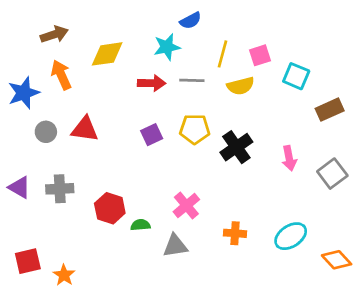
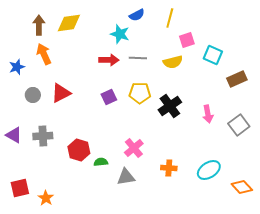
brown arrow: (54, 34) -> (39, 25), turned -72
cyan star: (167, 47) -> (120, 34), turned 30
yellow diamond: (107, 54) -> (69, 23), moved
yellow line: (222, 54) -> (170, 18), moved
blue star: (24, 93) -> (17, 67), size x0.7
red triangle: (85, 129) -> (61, 93), turned -35

